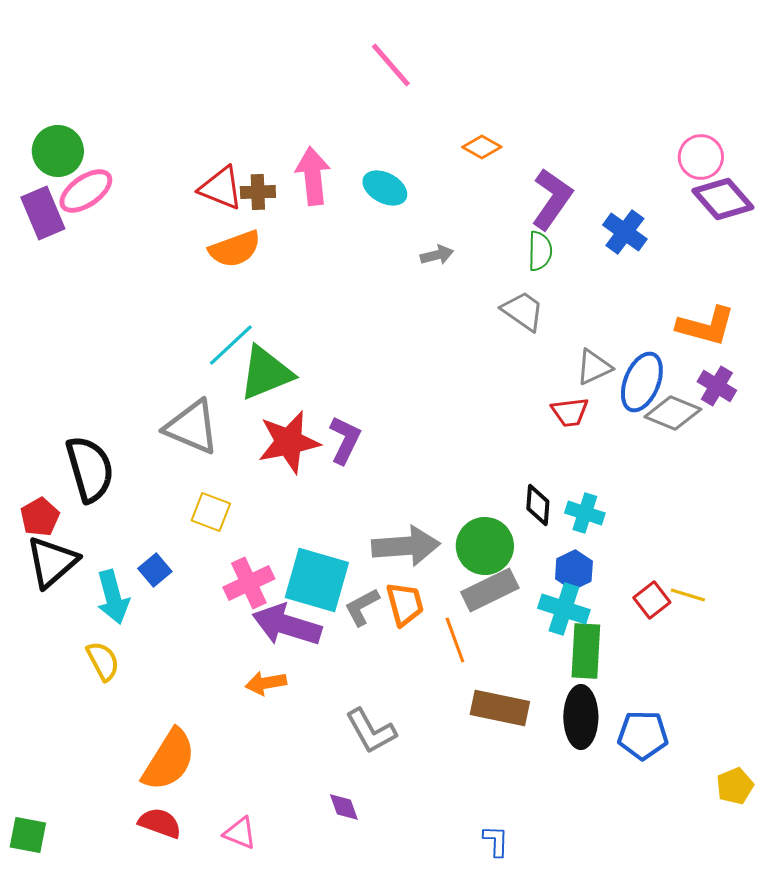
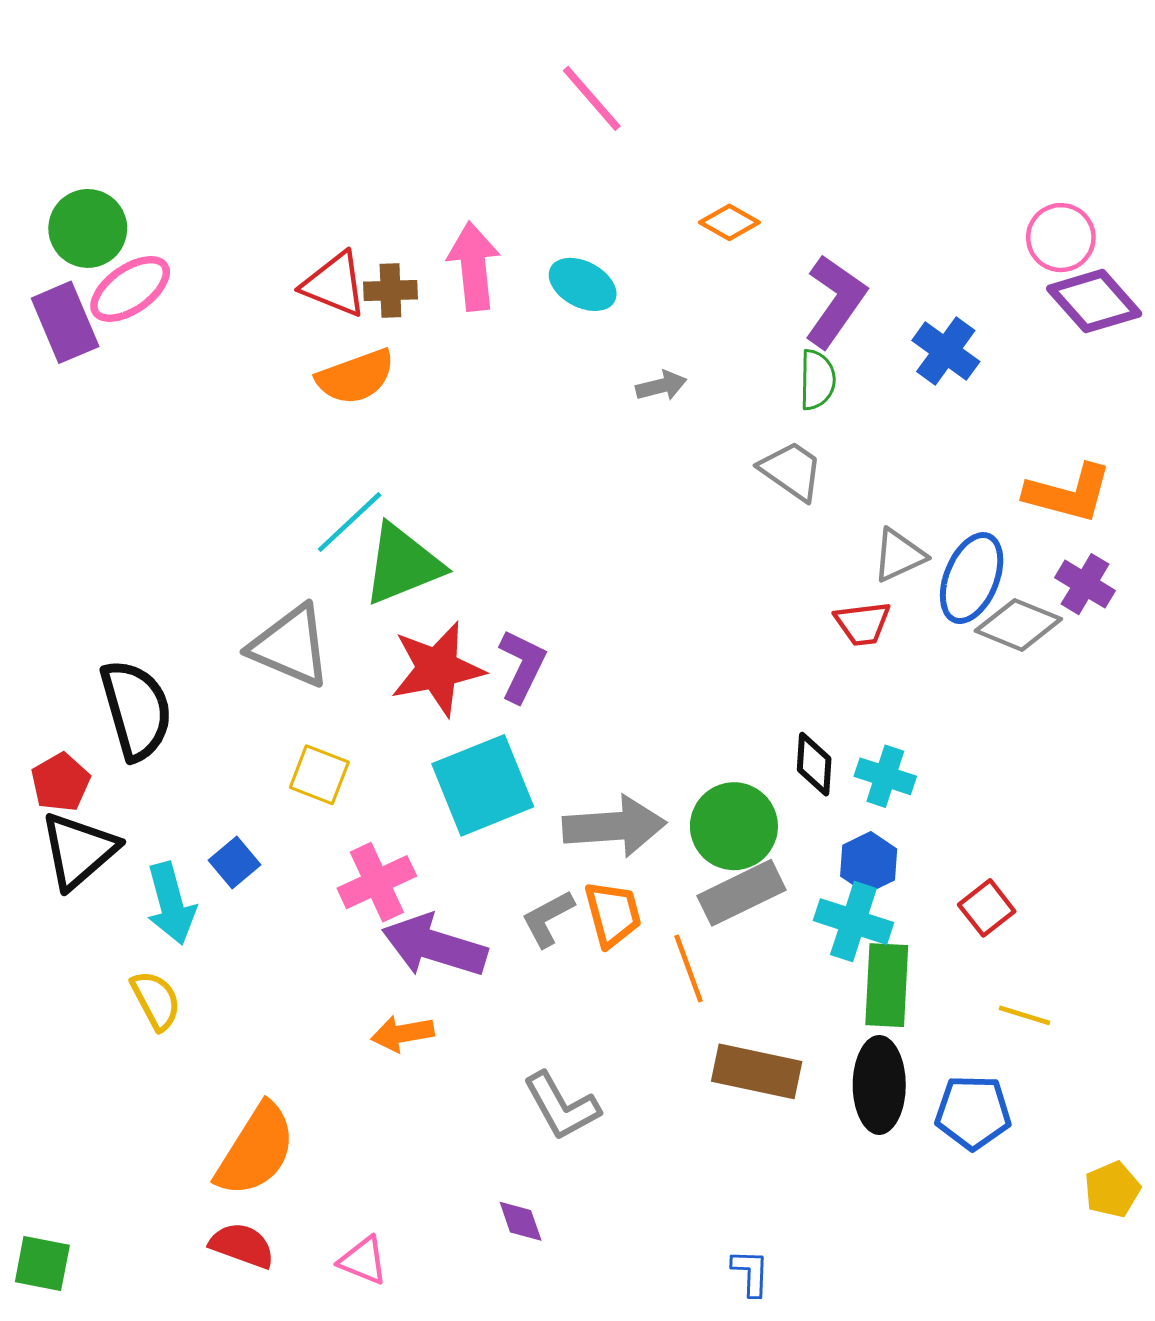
cyan square: (317, 580) -> (483, 785), moved, turned -38
yellow line: (688, 595) -> (1024, 1015), moved

